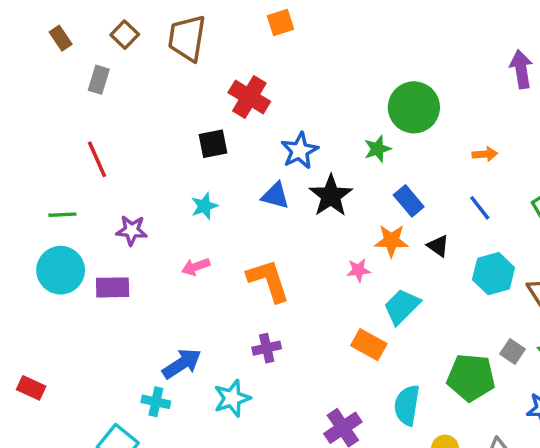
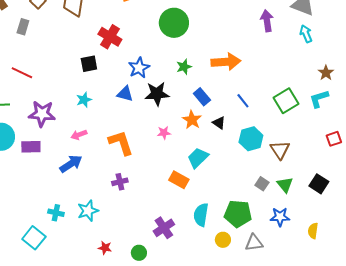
green circle: (414, 107) -> (174, 23), moved
orange arrow: (485, 154) -> (226, 62), moved, size x2.0
red line: (97, 159) -> (22, 73), turned -40
black star: (331, 196) -> (157, 94), turned 30
purple star: (132, 230) -> (42, 114), size x1.5
orange star: (391, 241) -> (192, 120), turned 30
pink star: (358, 270) -> (164, 133), moved
blue arrow: (182, 364) -> (71, 164), moved
green pentagon: (471, 378) -> (238, 214), moved
cyan star: (232, 398) -> (88, 211), moved

